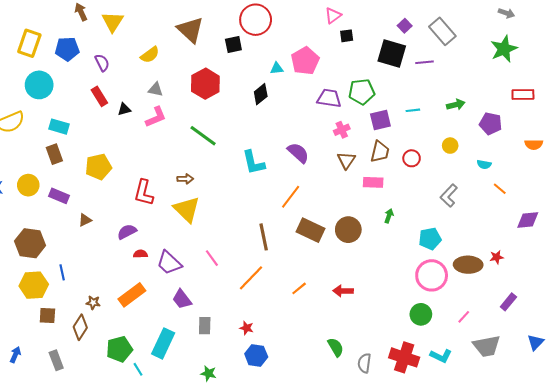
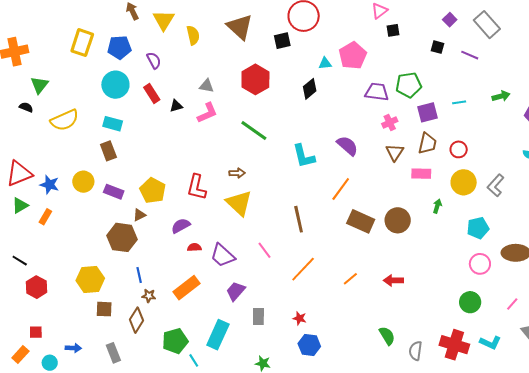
black square: (392, 54) -> (438, 47), size x0.5
yellow semicircle: (150, 55) -> (193, 35), moved, turned -66
purple line: (424, 62) -> (470, 55), turned 30
cyan circle: (39, 85) -> (115, 85), moved
yellow circle: (450, 146) -> (464, 182), moved, size x1.6
yellow pentagon: (98, 167) -> (153, 191), moved, turned -30
brown line: (264, 237) -> (299, 219), moved
brown hexagon: (30, 243) -> (122, 237), moved
blue line: (62, 272) -> (139, 275), moved
pink circle: (432, 275) -> (480, 264), size x0.7
purple trapezoid: (182, 299) -> (236, 291), turned 80
blue arrow: (15, 355) -> (73, 348), turned 70

